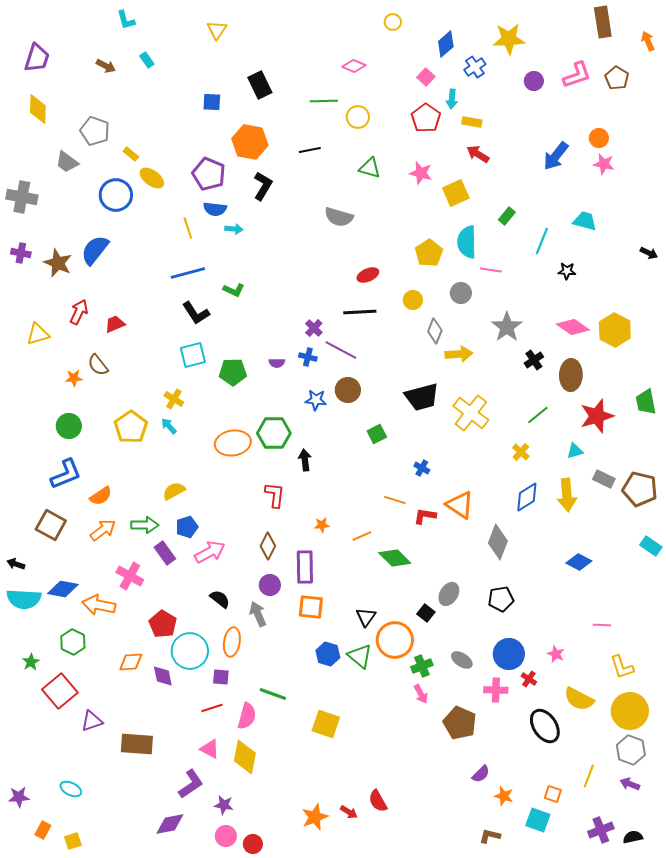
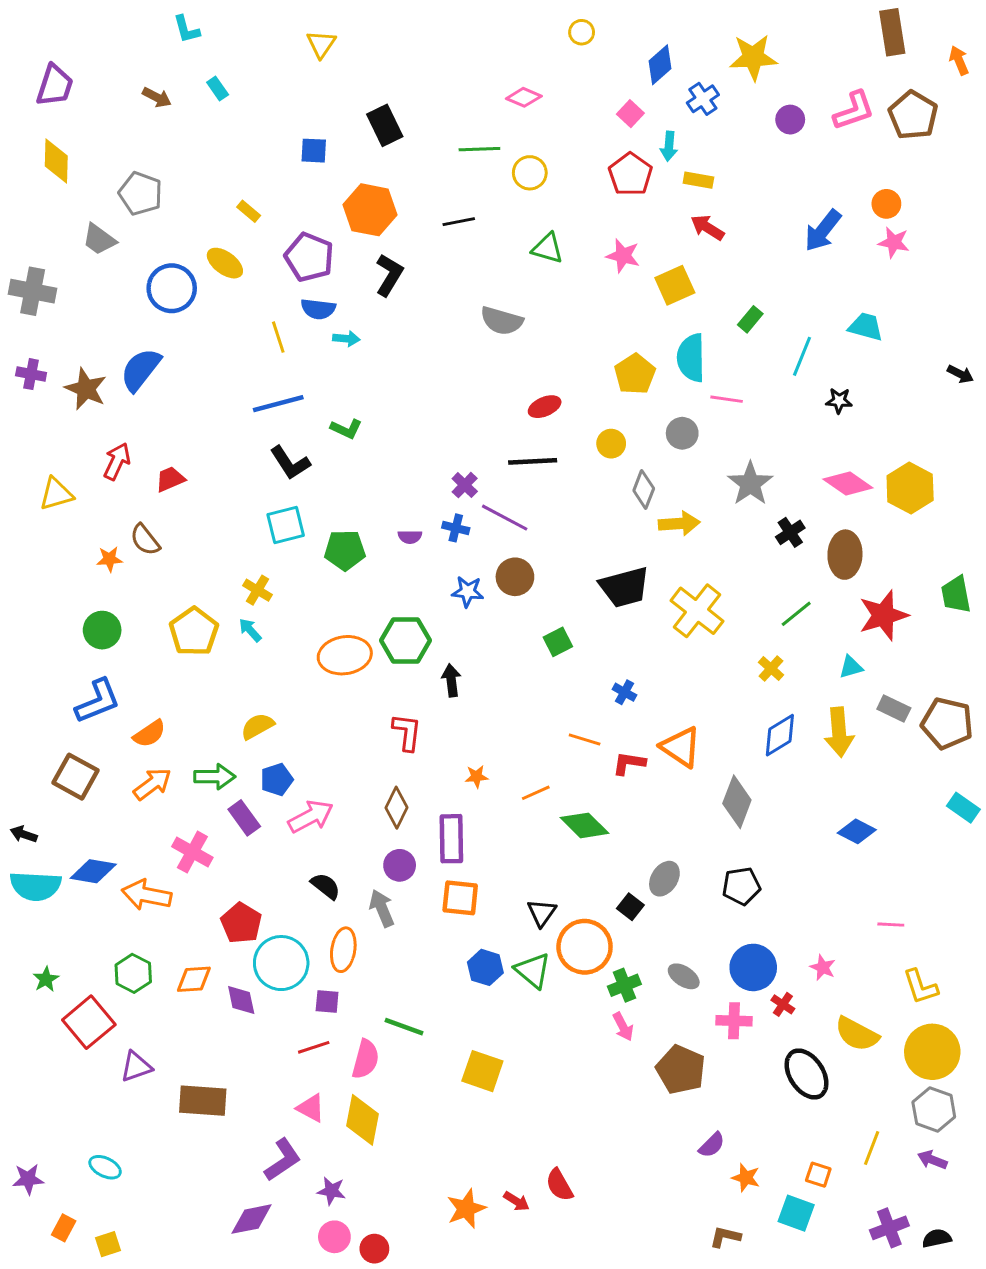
brown pentagon: (617, 78) -> (913, 115), size x1.4
yellow rectangle: (131, 154) -> (249, 211), moved
green hexagon: (73, 642) -> (133, 973), moved

